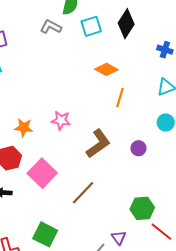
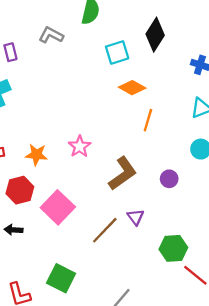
cyan square: (91, 26) -> (117, 52), moved
gray L-shape: (51, 27) -> (51, 35), moved
pink star: (61, 120) -> (80, 146), turned 30
purple triangle: (119, 238) -> (136, 217), moved

